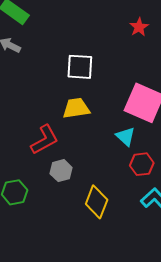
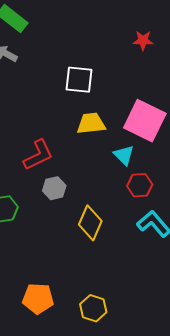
red star: (139, 27) -> (143, 40), turned 30
yellow trapezoid: (76, 108) -> (91, 124), moved

